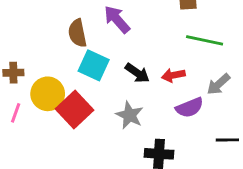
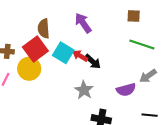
brown semicircle: (77, 33) -> (44, 29), moved
red arrow: (173, 75) -> (80, 56), moved, turned 35
red square: (74, 110) -> (35, 49), moved

